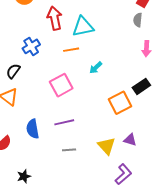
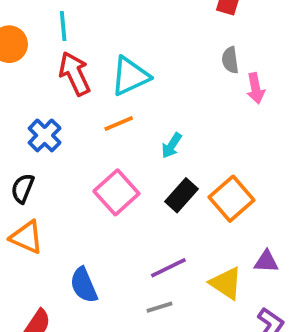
gray semicircle: (138, 20) -> (230, 60), moved
black rectangle: (141, 86) -> (182, 195), moved
purple line: (64, 122) -> (168, 268), moved

